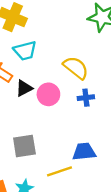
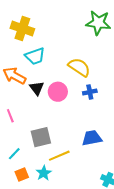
black triangle: (24, 88) -> (37, 88), turned -35
yellow line: (59, 171) -> (59, 156), moved

